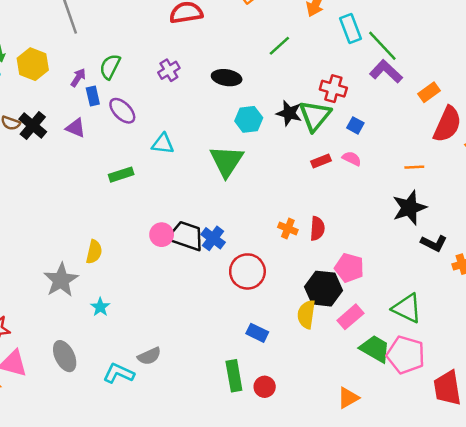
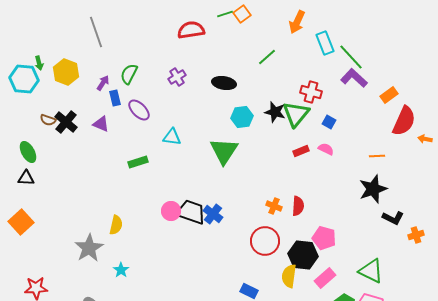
red circle: (247, 271) -> (265, 241), moved

